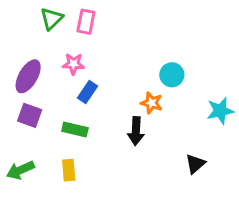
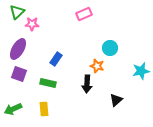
green triangle: (52, 19) -> (17, 12), moved
pink rectangle: (86, 22) -> (84, 14), moved, turned 56
pink star: (73, 64) -> (32, 24), moved
black triangle: (195, 164) -> (116, 100), moved

